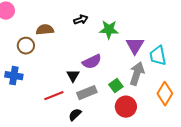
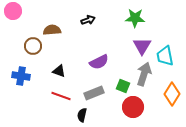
green star: (109, 30) -> (135, 18), moved
black triangle: (73, 76) -> (59, 71), moved, turned -40
green square: (116, 86) -> (123, 86), turned -32
red line: (54, 96) -> (61, 96), turned 42
black semicircle: (75, 115) -> (82, 115), turned -32

